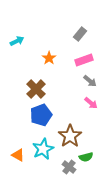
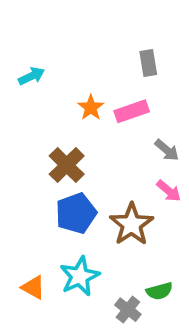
gray rectangle: (80, 34) -> (148, 63), turned -48
pink rectangle: (84, 60) -> (132, 111), moved
brown star: (70, 136) -> (132, 224), moved

